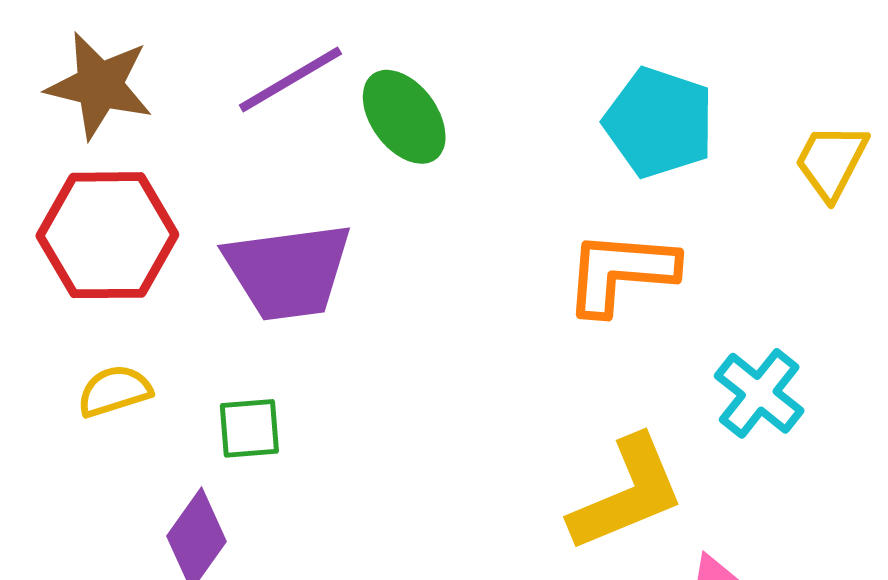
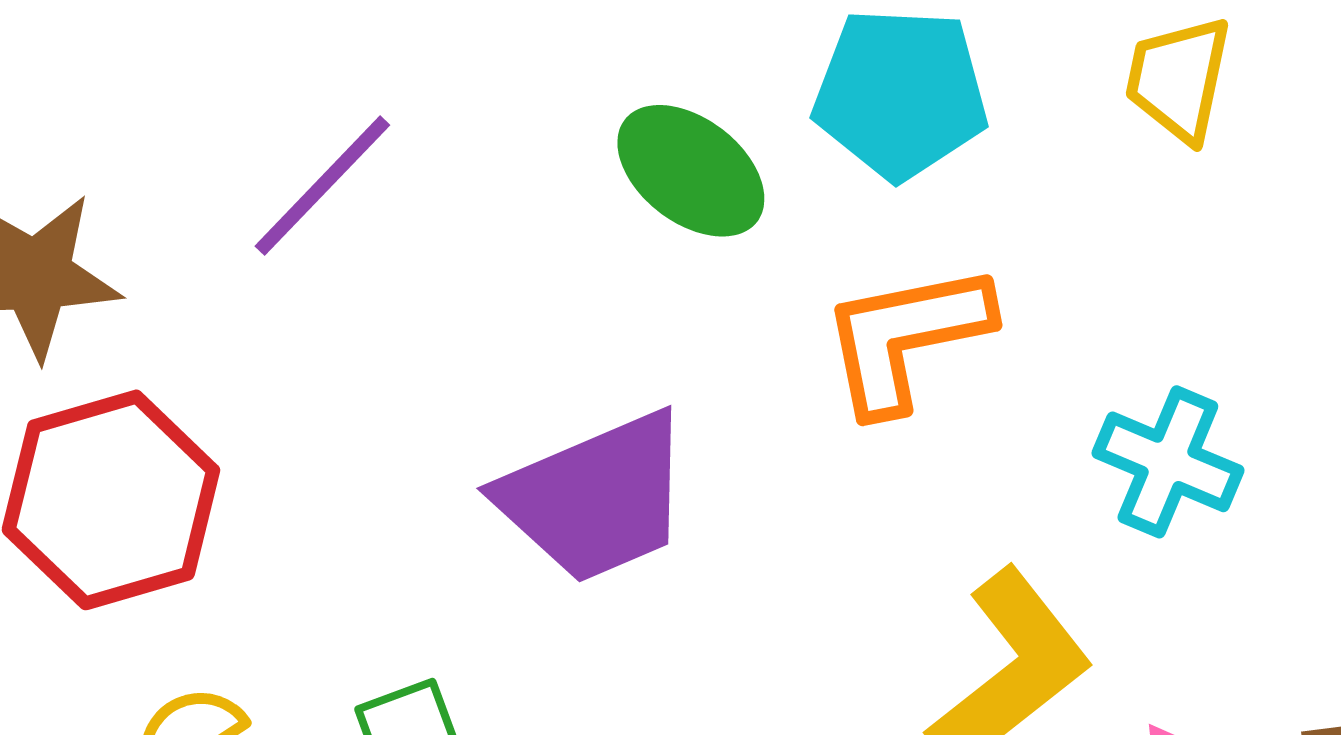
green ellipse: (404, 117) -> (691, 171), moved
purple trapezoid: (288, 271) -> (595, 498), moved

